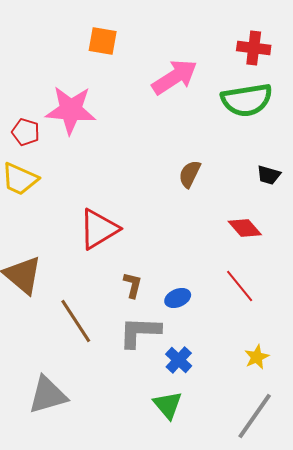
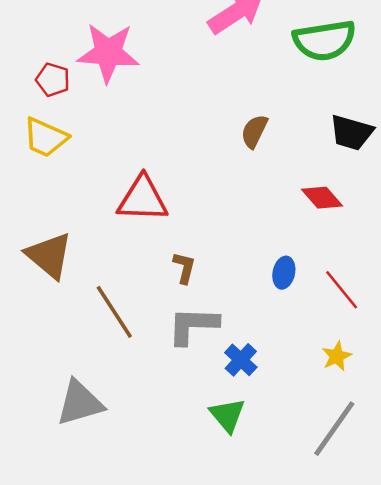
black trapezoid: (269, 175) -> (351, 133), size x1.5
red triangle: (99, 229) -> (143, 199), turned 33
red line: (240, 286) -> (342, 290), moved
blue ellipse: (178, 298) -> (284, 273), moved, turned -55

